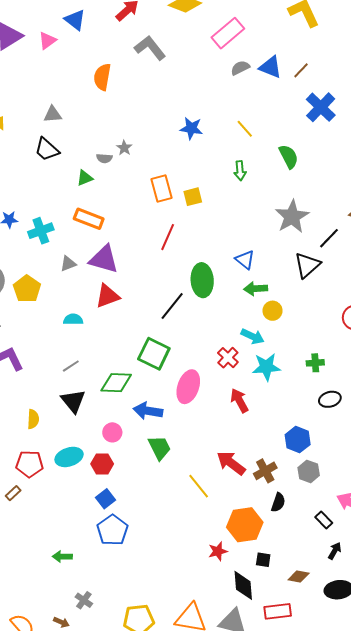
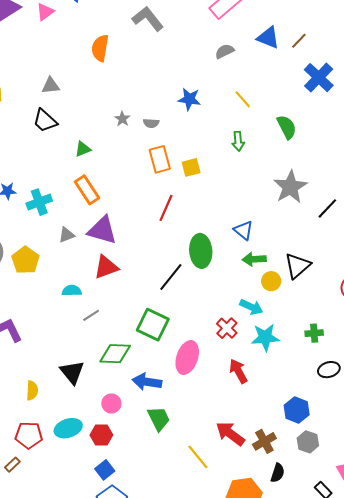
gray semicircle: (240, 68) -> (225, 51), moved
gray semicircle: (104, 158) -> (151, 123), moved
orange rectangle: (89, 219) -> (87, 190), turned 36
black triangle: (307, 265) -> (297, 266), moved
gray line: (71, 366) -> (91, 315), moved

